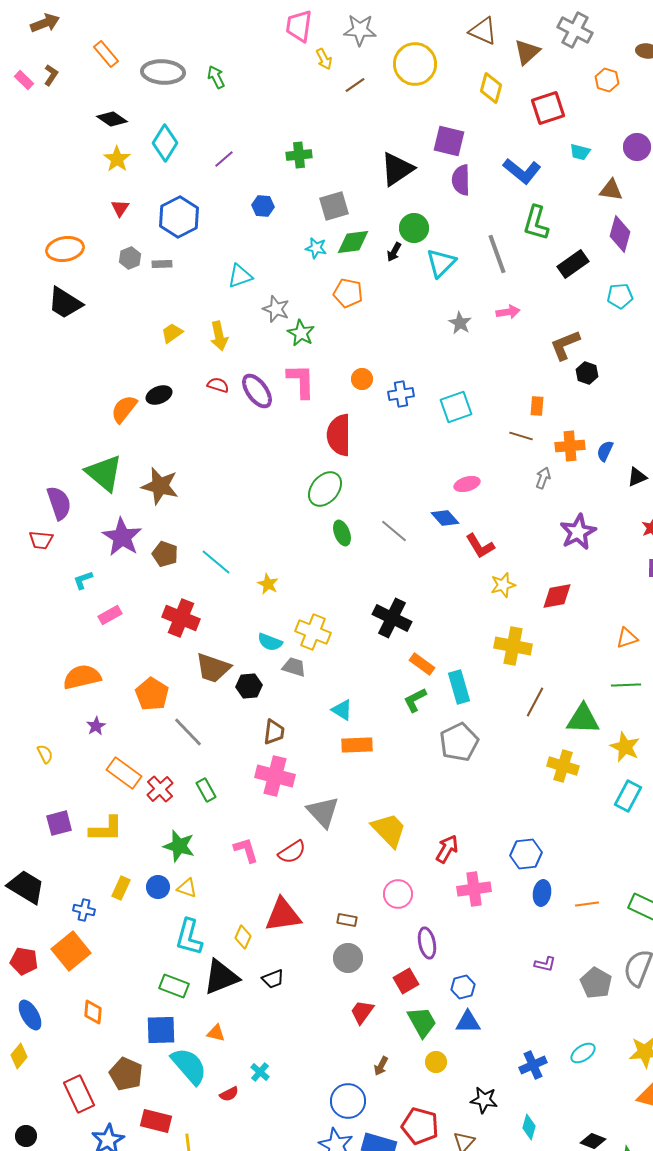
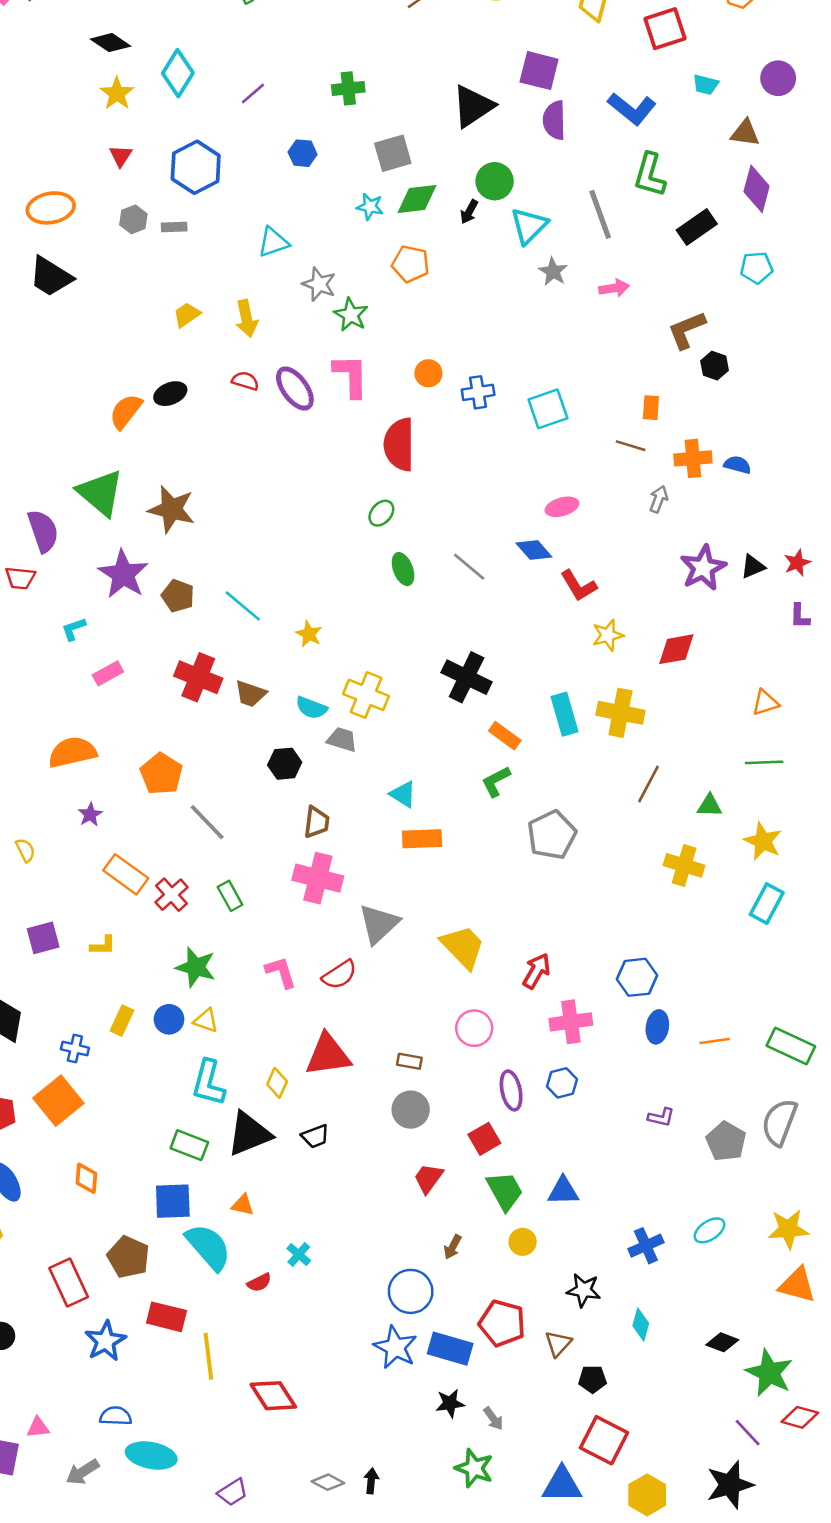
gray star: (460, 323) -> (553, 272), moved
blue semicircle: (605, 451) -> (737, 465), turned 80
black triangle: (637, 477) -> (753, 567), moved
green ellipse: (325, 489) -> (381, 513), size x0.6
brown trapezoid: (213, 668) -> (250, 694), moved, size x0.7
cyan rectangle: (459, 687) -> (565, 714), moved
green triangle: (583, 719) -> (709, 806), size x0.6
gray triangle: (323, 812) -> (379, 924), turned 30
yellow L-shape: (106, 829) -> (103, 946), size x0.6
blue hexagon: (463, 987) -> (562, 1083), moved

